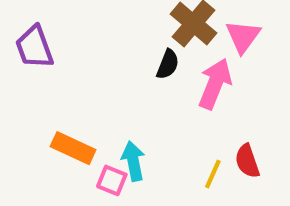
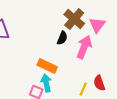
orange rectangle: (73, 148) -> (47, 66), moved

